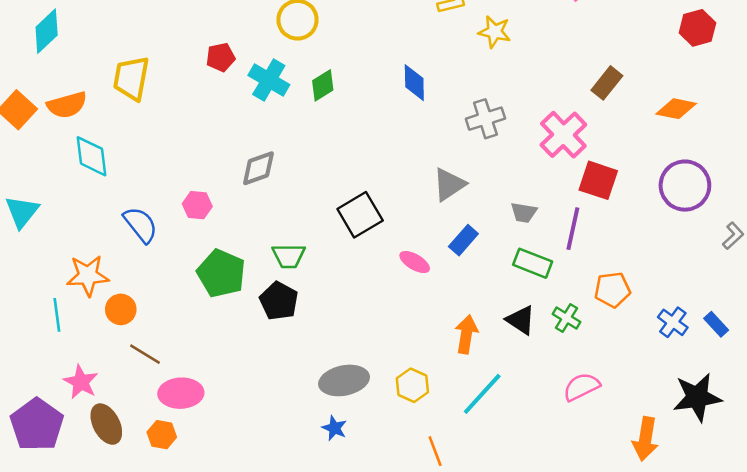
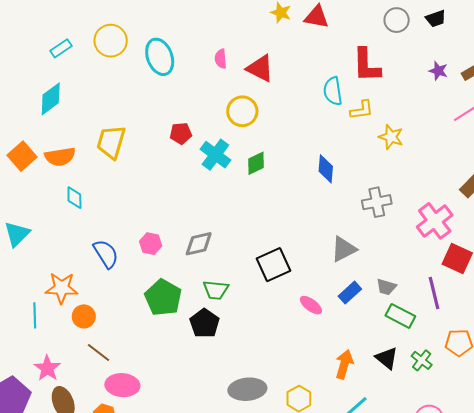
cyan diamond: (92, 156) -> (74, 198), size x0.7
gray diamond: (258, 168) -> (199, 244), moved
gray trapezoid: (524, 213) -> (386, 287), moved
purple line: (573, 229) -> (434, 293), turned -32

